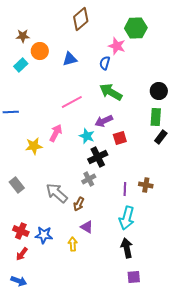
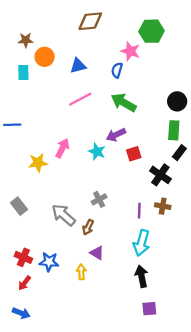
brown diamond: (81, 19) -> (90, 21), turned 35
cyan rectangle: (21, 65) -> (23, 72), turned -48
pink line: (72, 102) -> (80, 99), moved
black cross: (98, 157) -> (160, 175), moved, turned -30

